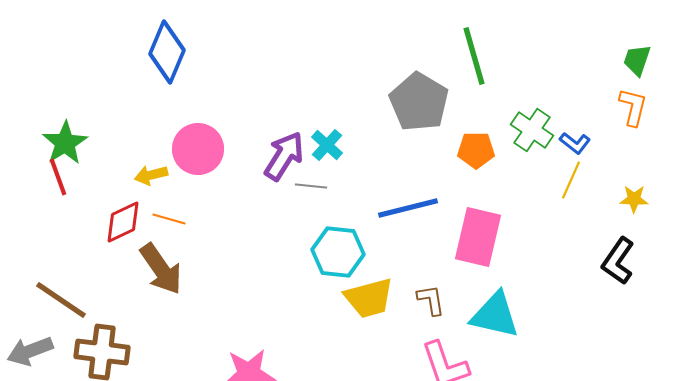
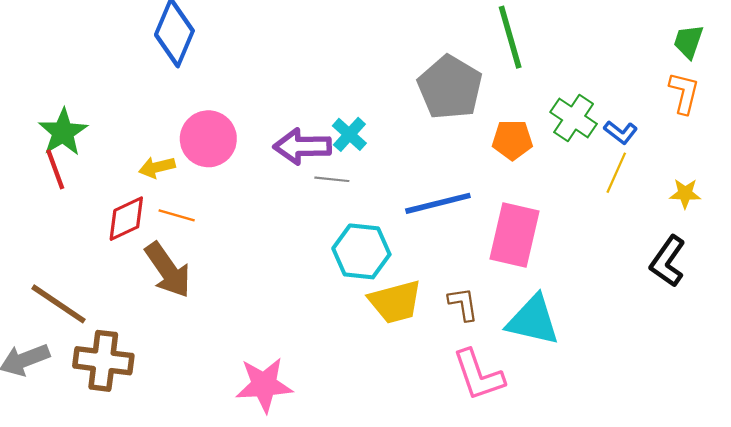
purple arrow: (284, 156) -> (302, 146), turned -123

